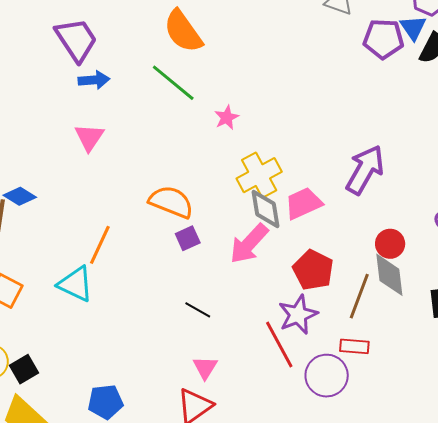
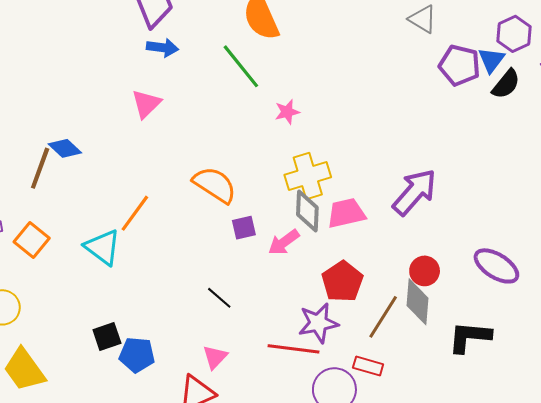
purple square: (188, 238) -> (244, 228), moved
pink arrow: (249, 244) -> (284, 242), size x0.7
red line: (279, 344) -> (294, 349), turned -66
black square: (24, 369) -> (107, 337), moved
blue pentagon: (105, 402) -> (137, 355), moved

